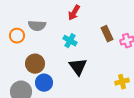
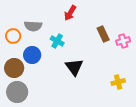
cyan cross: (70, 41) -> (57, 41), moved
brown circle: (35, 64) -> (14, 68), moved
blue circle: (44, 83) -> (32, 55), moved

